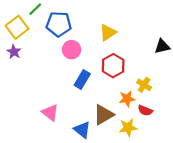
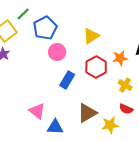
blue pentagon: (59, 24) -> (45, 28), turned -30
orange star: (127, 99) -> (120, 58), moved
blue triangle: (82, 130) -> (55, 127), moved, turned -36

